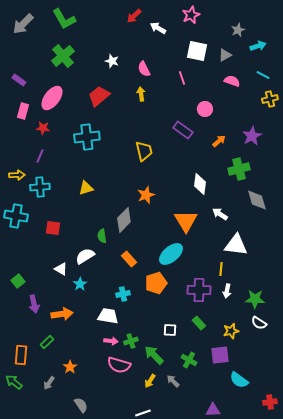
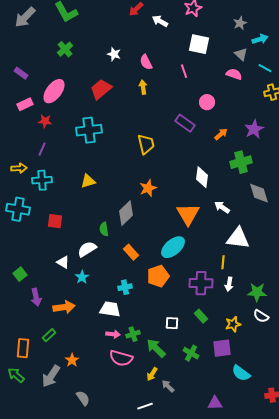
gray triangle: (225, 55) -> (241, 54), moved, turned -48
green cross: (63, 56) -> (65, 49), size x0.7
pink rectangle: (23, 111) -> (25, 104), turned 49
gray arrow: (173, 381) -> (168, 386), moved
gray arrow: (49, 383) -> (51, 376), size x1.6

